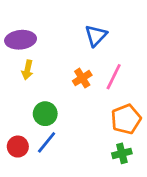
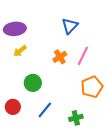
yellow arrow: (27, 70) -> (20, 51), turned 40
blue line: (47, 142) -> (45, 110), moved
green cross: (122, 153) -> (76, 118), moved

